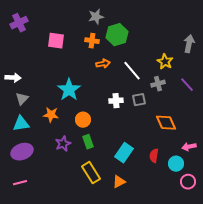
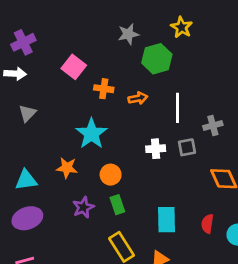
pink square: (56, 41) -> (74, 67), turned 30
orange cross: (92, 41) -> (104, 89), moved
yellow star: (165, 62) -> (181, 27), moved
white line: (132, 71) -> (177, 108), turned 40
white arrow: (13, 78) -> (15, 74), moved
gray triangle: (22, 99) -> (27, 113), moved
cyan rectangle: (124, 153) -> (166, 220), turned -36

